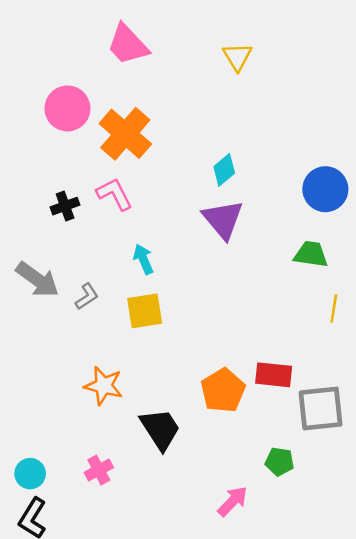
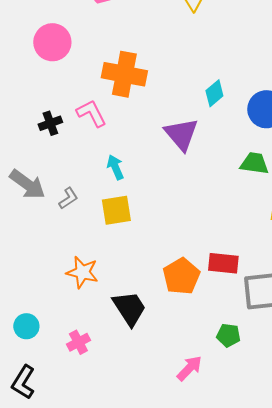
orange cross: (125, 134) -> (124, 74), moved, turned -30
cyan diamond: (224, 170) -> (214, 93), moved
cyan circle: (30, 474) -> (26, 326), moved

